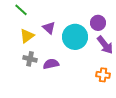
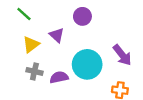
purple circle: (98, 23) -> (82, 16), moved
cyan circle: (75, 37) -> (87, 64), moved

